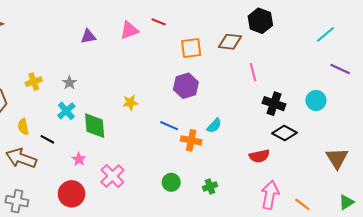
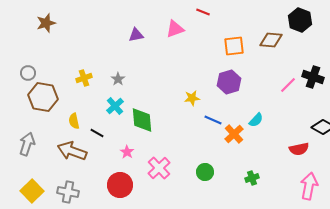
red line: (159, 22) -> (203, 12), moved
pink line: (253, 72) -> (288, 85), moved, turned 60
yellow star: (130, 103) -> (192, 98), moved
black cross: (274, 104) -> (313, 77), moved
orange cross: (191, 140) -> (234, 134), turned 36
green circle: (171, 182) -> (205, 172), moved

